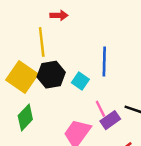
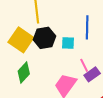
cyan square: (80, 81) -> (68, 43), turned -32

